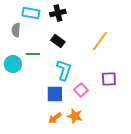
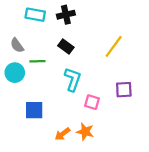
gray semicircle: (16, 30) -> (17, 45), moved, turned -40
pink square: (81, 90) -> (92, 102), turned -32
blue square: (55, 94) -> (34, 110), moved

